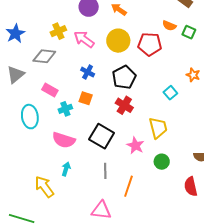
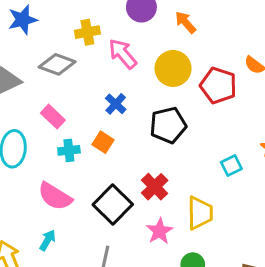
red cross: (124, 105) -> (155, 187), moved

